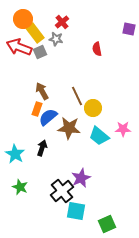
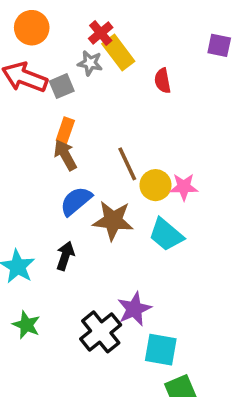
yellow rectangle: (35, 33) -> (118, 52), moved
orange rectangle: (37, 109) -> (65, 130), moved
pink star: (123, 129) -> (184, 187), moved
cyan square: (76, 211) -> (161, 350), moved

